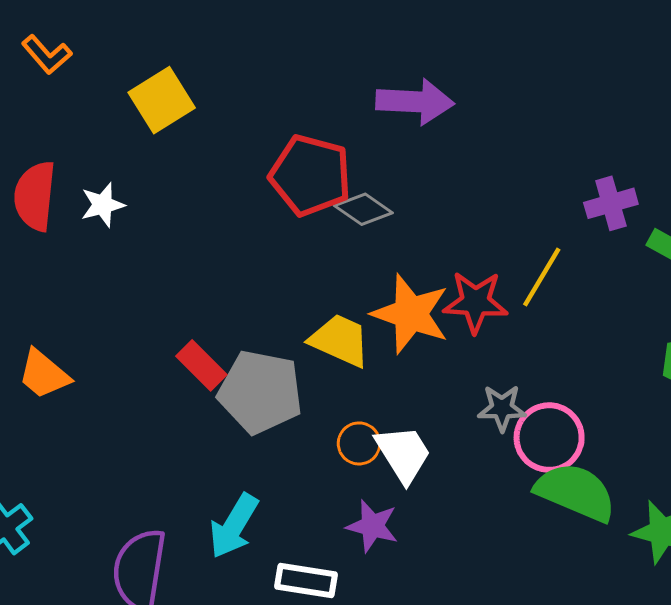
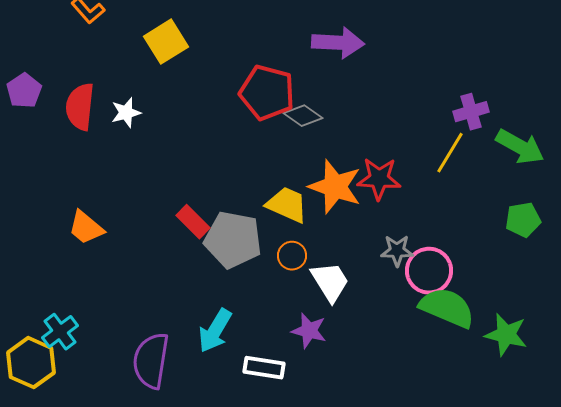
yellow line: (542, 277) -> (450, 153), moved
orange circle: (359, 443) -> (292, 256), moved

